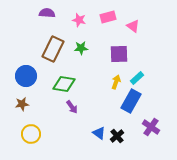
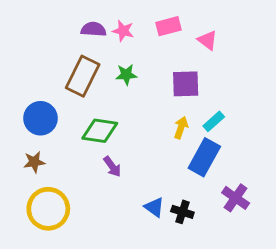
purple semicircle: (47, 13) -> (94, 29), moved
yellow circle: (31, 134) -> (48, 209), size x1.4
black cross: (117, 136) -> (182, 212), turned -32

